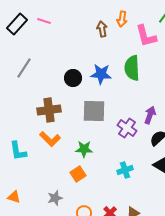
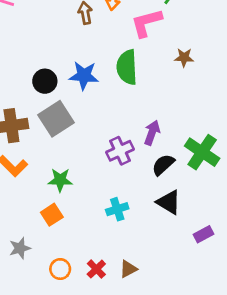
pink L-shape: (146, 36) -> (146, 23), turned 90
gray square: (94, 111) -> (56, 119), moved, turned -35
purple cross: (127, 128) -> (120, 151), turned 30

